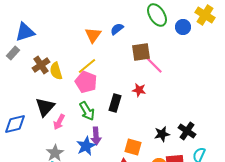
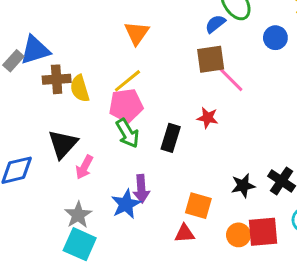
blue circle: (183, 27) -> (275, 38), moved
blue semicircle: (117, 29) -> (215, 24), moved
blue triangle: (25, 32) -> (35, 50), moved
brown cross: (41, 65) -> (57, 79), turned 30
pink pentagon: (86, 82) -> (126, 105), turned -30
green arrow: (87, 111) -> (127, 133), moved

